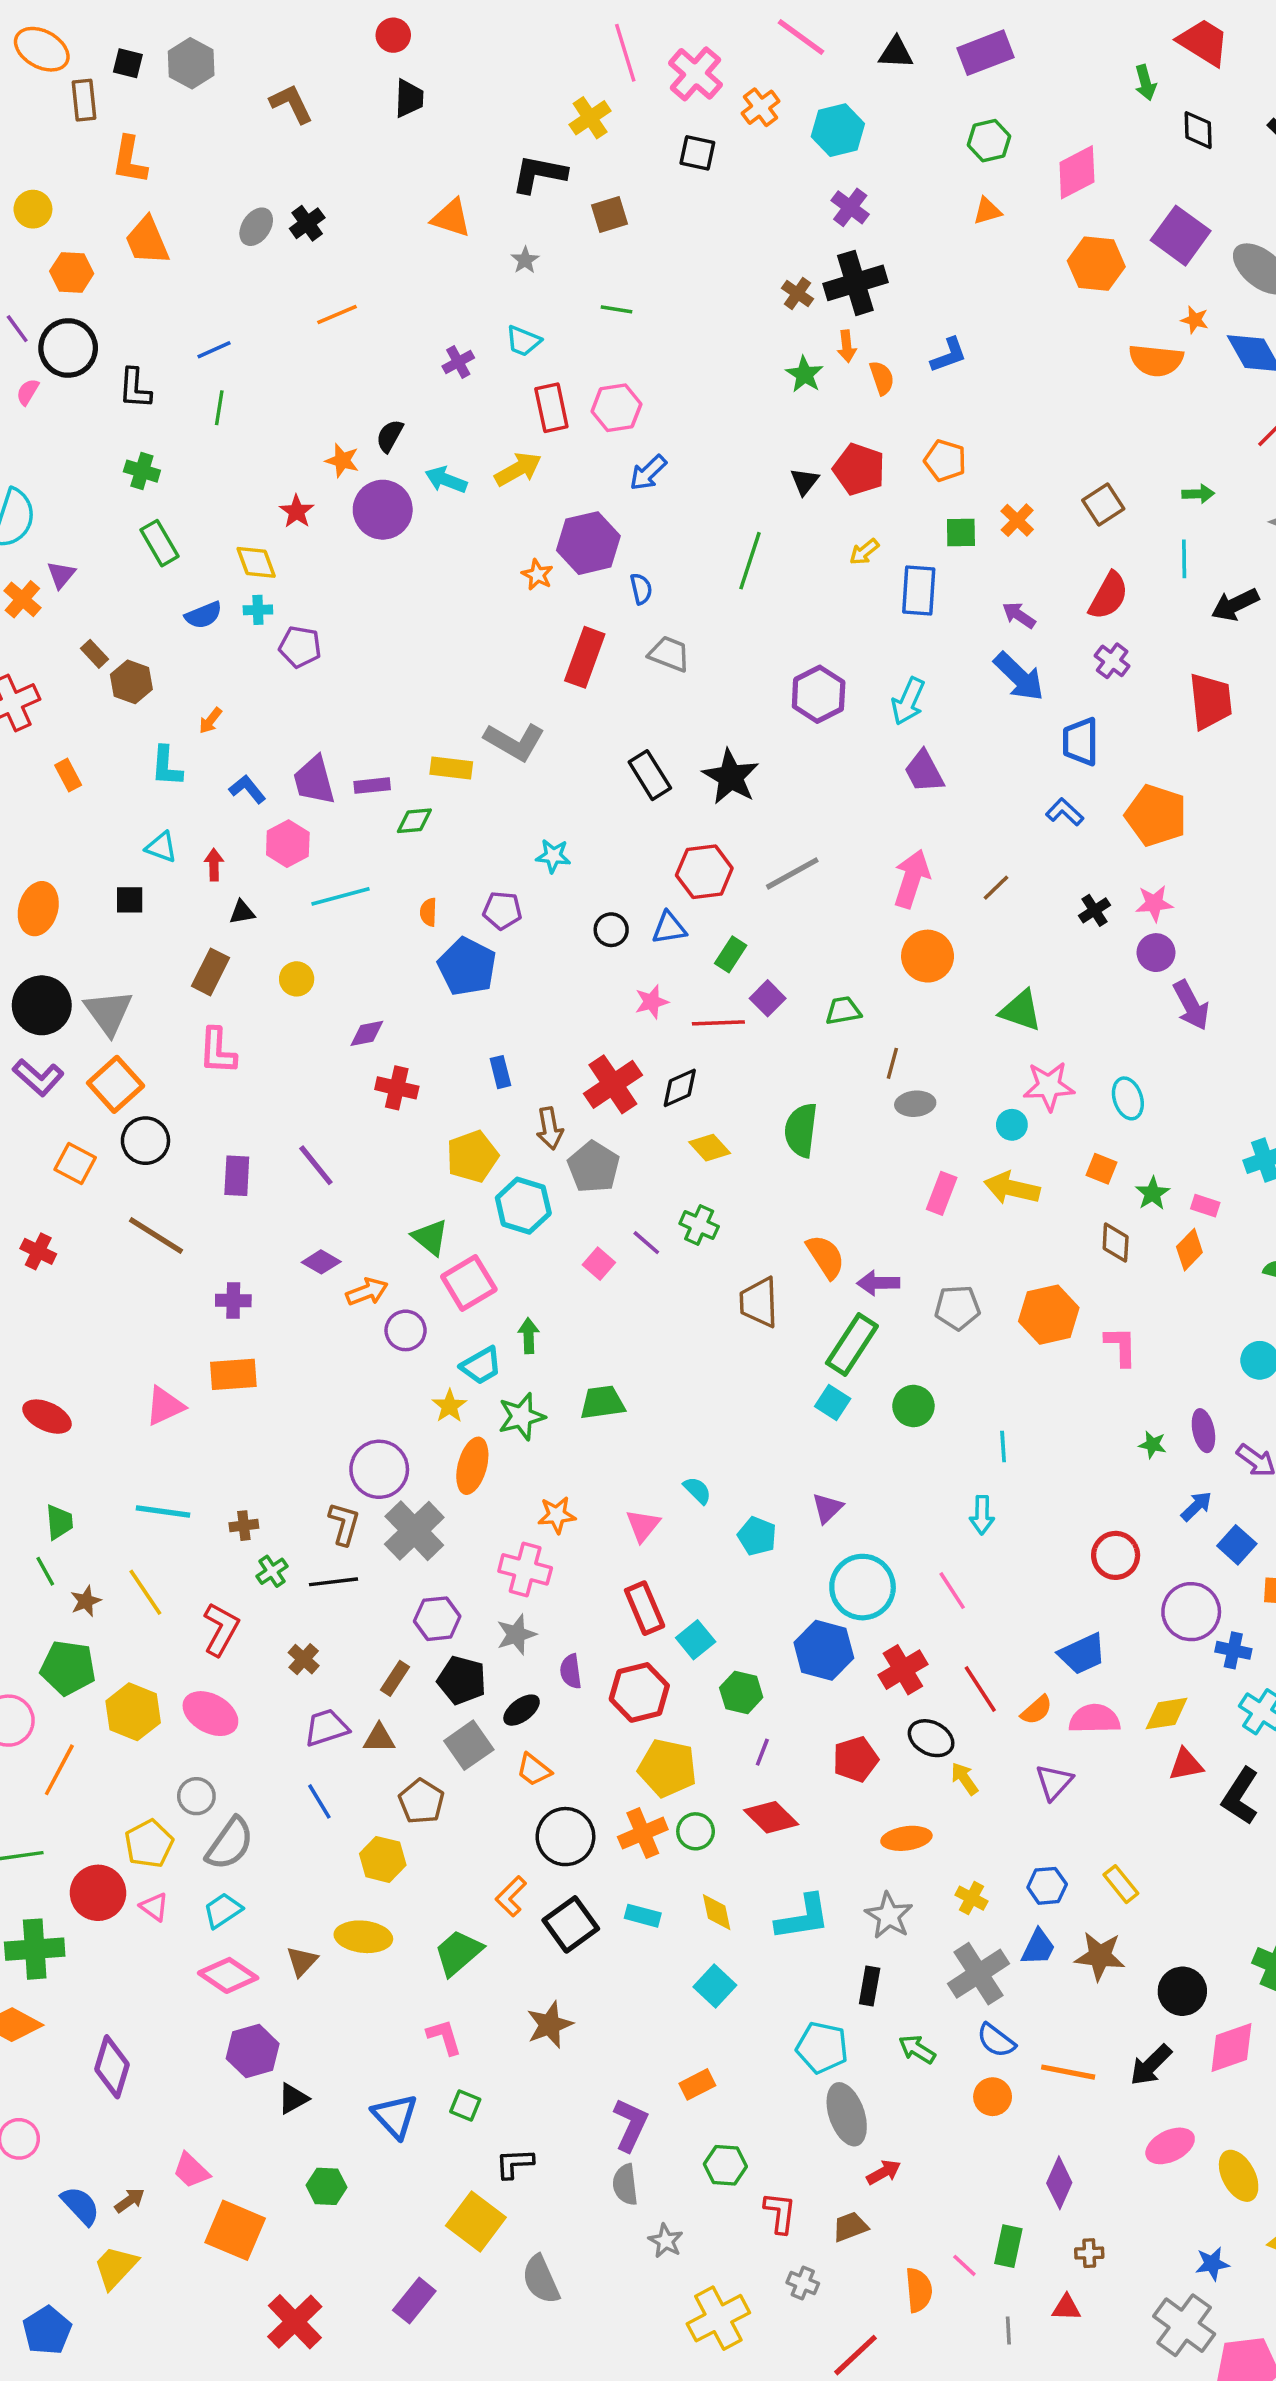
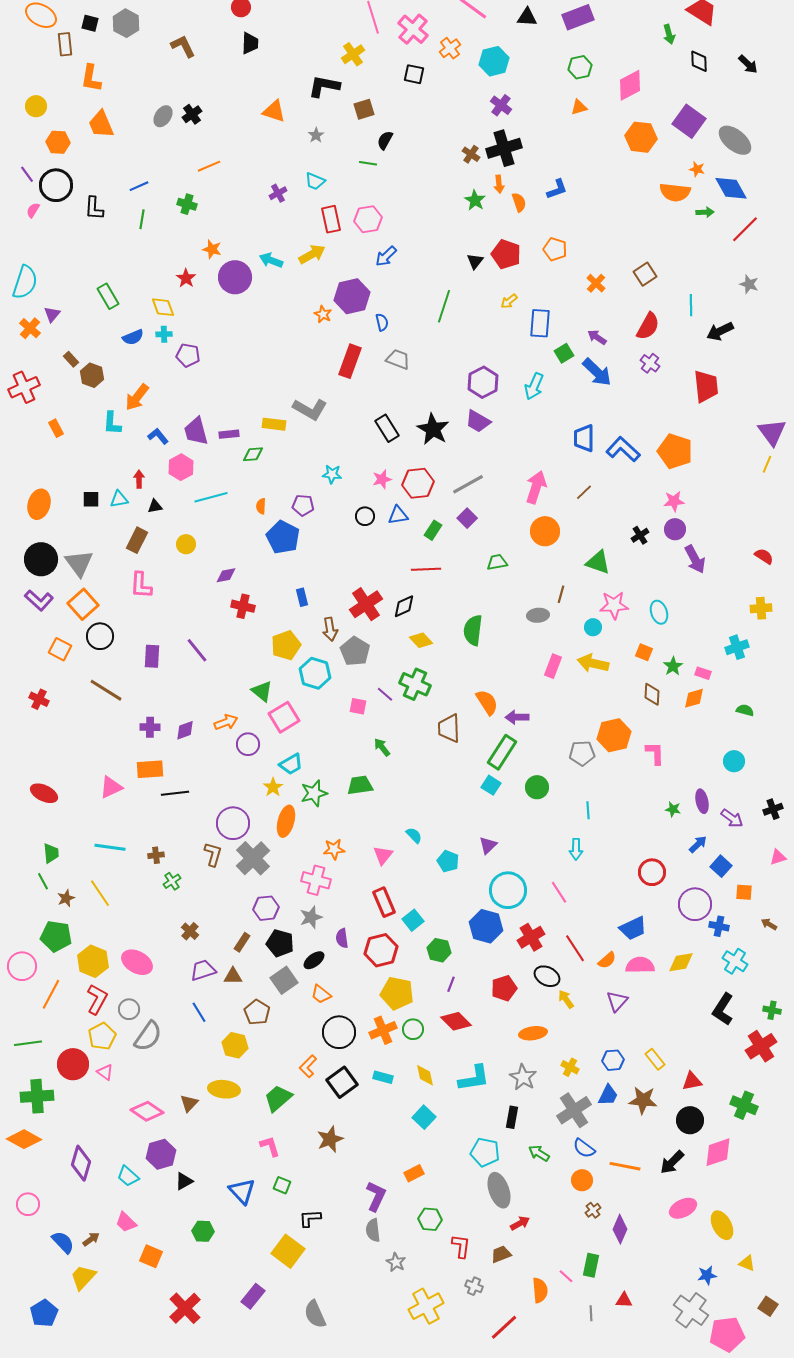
black semicircle: (390, 436) -> (385, 140), moved
green cross: (142, 471) -> (187, 204), moved
green arrow: (1198, 494) -> (705, 212), moved
green square: (961, 533) -> (564, 353), moved, turned -30
orange arrow: (210, 721) -> (137, 397), size x1.8
blue trapezoid: (1080, 742) -> (584, 438), moved
purple trapezoid: (924, 772) -> (478, 421), moved, turned -32
blue L-shape: (1065, 812) -> (623, 449), size x1.6
cyan triangle: (161, 847) -> (119, 499), moved, turned -30
black cross: (1094, 910) -> (640, 535), moved
purple square: (768, 998) -> (467, 518), moved
pink star: (652, 1002) -> (382, 479), moved
brown line: (892, 1063) -> (561, 594), moved
green cross: (699, 1225) -> (415, 684), size x1.4
orange diamond: (1189, 1250) -> (694, 698), turned 30
purple diamond: (321, 1262) -> (185, 730), moved, turned -50
pink square: (599, 1264) -> (358, 706), turned -30
gray pentagon: (957, 1308) -> (582, 753), moved
green arrow: (529, 1336) -> (382, 747), moved, turned -36
black line: (333, 1582) -> (175, 793), moved
red L-shape: (221, 1629) -> (97, 999), moved
red triangle: (1186, 1765) -> (692, 1081), moved
cyan trapezoid: (223, 1910) -> (128, 1176), moved, turned -105
orange square: (235, 2230) -> (151, 1256), size x0.7
brown cross: (1089, 2253) -> (593, 1210), moved, turned -35
gray semicircle: (541, 2279) -> (315, 1314), moved

